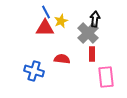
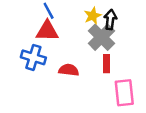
yellow star: (61, 21) -> (93, 16), moved
blue cross: (34, 71) -> (33, 57), moved

